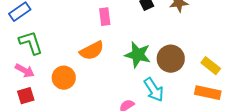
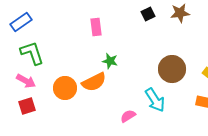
pink rectangle: (105, 17) -> (96, 27), moved
orange semicircle: (92, 51) -> (94, 82), moved
green star: (138, 55) -> (110, 61), moved, size x0.6

